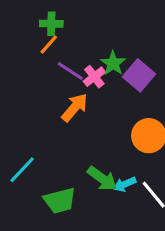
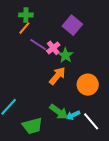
green star: (113, 63) -> (66, 55), moved
purple square: (139, 75) -> (72, 25), moved
orange arrow: (75, 108) -> (57, 76), moved

